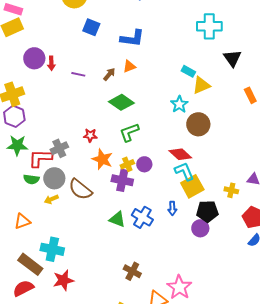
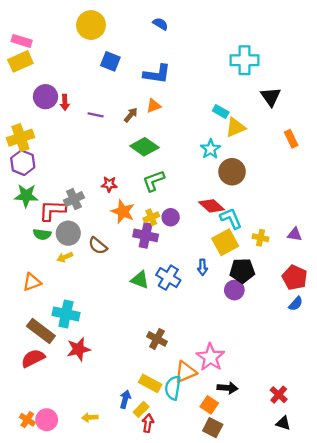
cyan L-shape: (184, 171) -> (231, 218), moved
brown semicircle: (80, 189) -> (98, 246), size x0.7
yellow cross: (231, 190) -> (260, 238), moved

